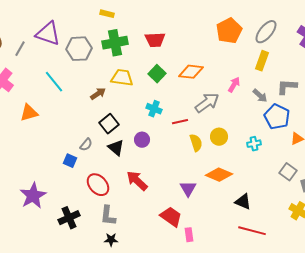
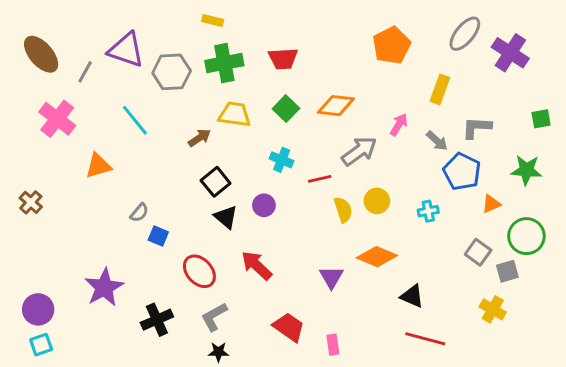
gray ellipse: (266, 32) -> (465, 34), moved
gray semicircle: (86, 145) -> (139, 213), moved
gray L-shape: (108, 216) -> (214, 317), turned 55
red trapezoid: (171, 217) -> (289, 327), moved

